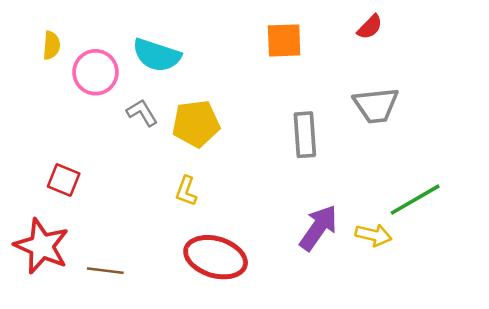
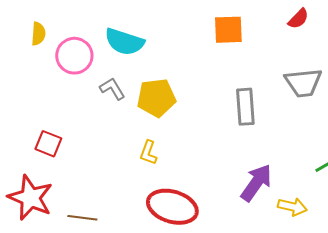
yellow arrow: (373, 235) -> (292, 207), moved

